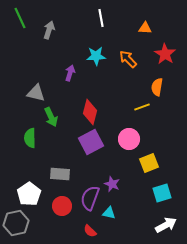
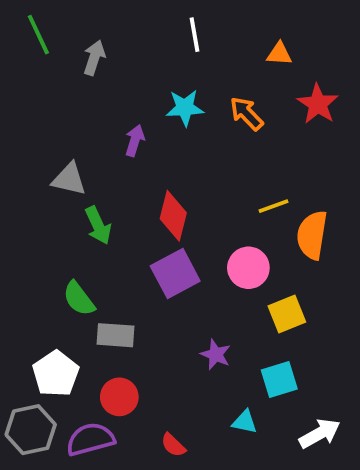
orange semicircle: (157, 87) -> (312, 235), moved, size x1.4
green semicircle: (30, 138) -> (79, 299), moved, turned -36
cyan square: (162, 193) -> (279, 380), moved
purple semicircle: (90, 198) -> (90, 439), moved, turned 55
cyan triangle: (109, 213) -> (245, 422), moved

